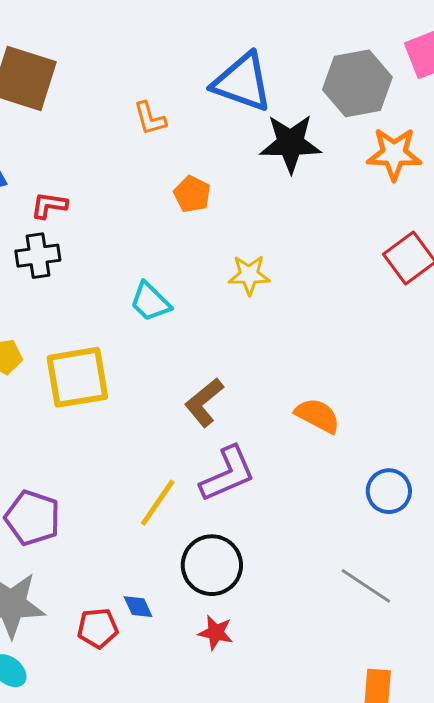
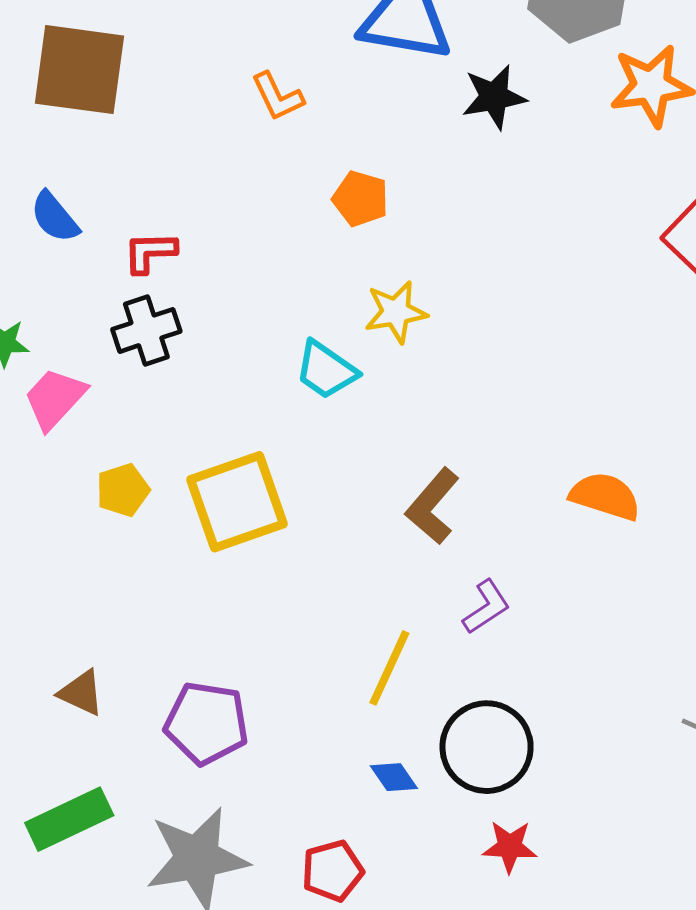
black star: (290, 143) -> (494, 97), size x0.7
yellow star: (249, 275) -> (396, 312), moved
purple L-shape: (228, 474) -> (486, 607), size x0.6
blue diamond: (138, 607) -> (394, 777), moved

